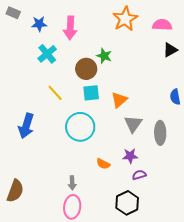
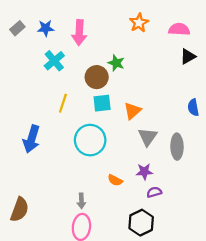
gray rectangle: (13, 13) -> (17, 28), moved, turned -64
orange star: (125, 19) -> (139, 23), size x0.7
yellow line: (55, 93) -> (63, 103), turned 60

